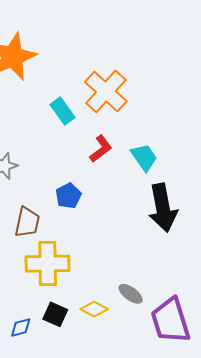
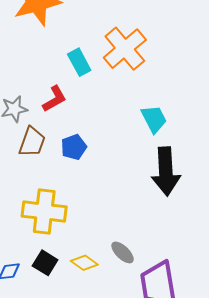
red L-shape: (101, 149) -> (54, 99), moved
brown trapezoid: (27, 222) -> (32, 142), moved

